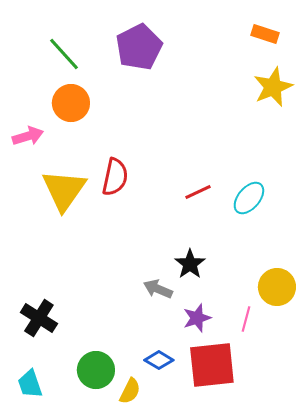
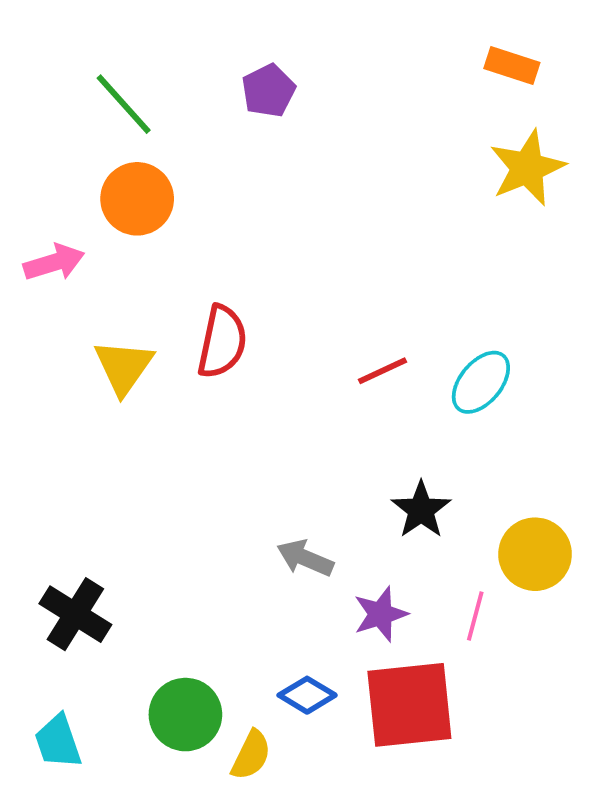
purple pentagon: (139, 47) -> (268, 91), size x0.6
yellow triangle: (64, 190) -> (124, 367), size x0.7
black star: (190, 264) -> (421, 510), moved

